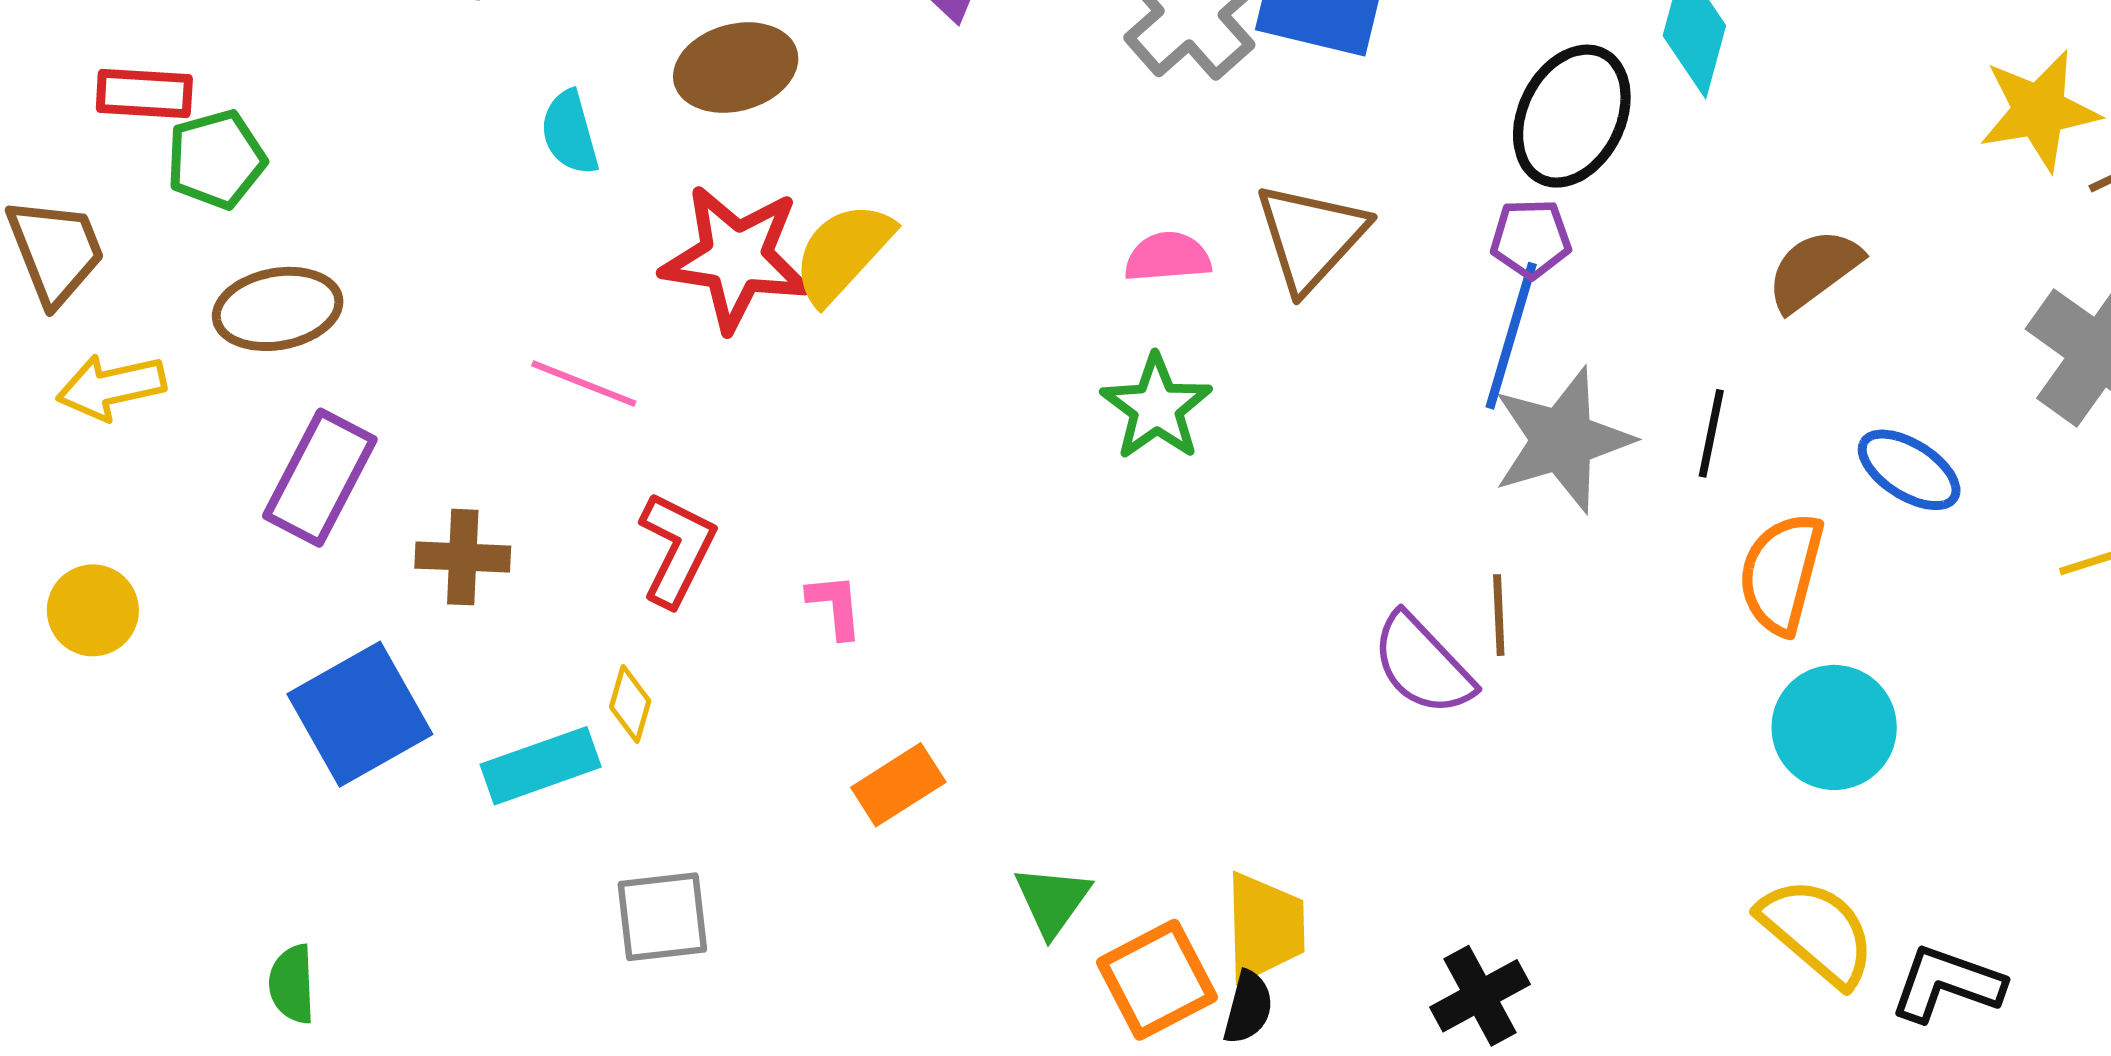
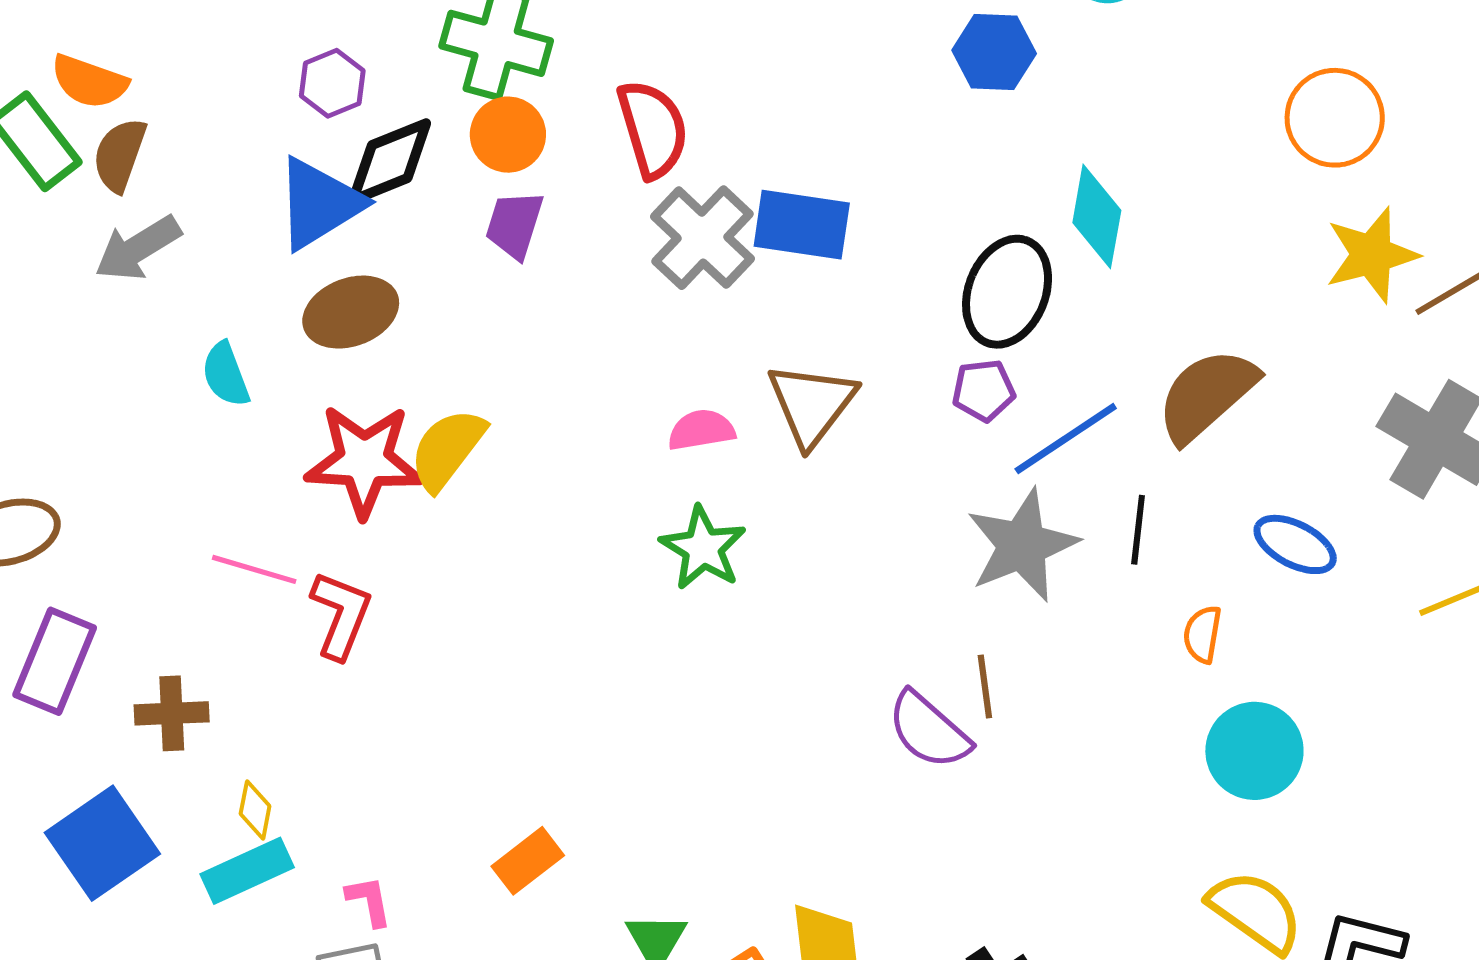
brown semicircle: (1814, 270) -> (1207, 395), size x1.4
blue line: (1511, 336) -> (1066, 439), moved, turned 45
red L-shape: (677, 549) -> (341, 615), moved
orange semicircle: (1781, 574) -> (1202, 634), size x0.6
pink L-shape: (835, 606) -> (369, 901), moved
yellow diamond: (630, 704) -> (255, 810), moved

